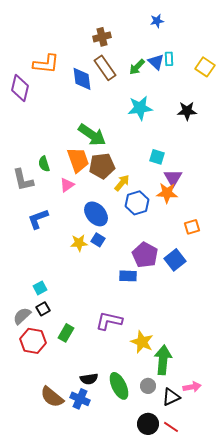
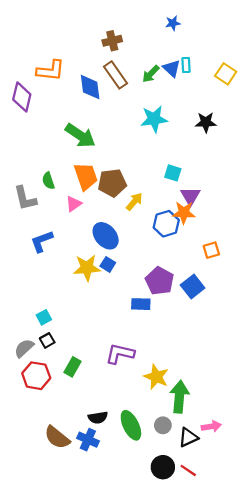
green arrow: (92, 135) -> (80, 136), moved
blue hexagon: (137, 203) -> (166, 224), moved
yellow star: (79, 243) -> (87, 268), size x1.4

